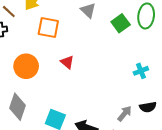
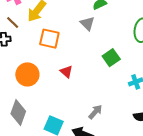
green square: (121, 23) -> (111, 58), moved
gray arrow: (125, 114) -> (95, 112), moved

